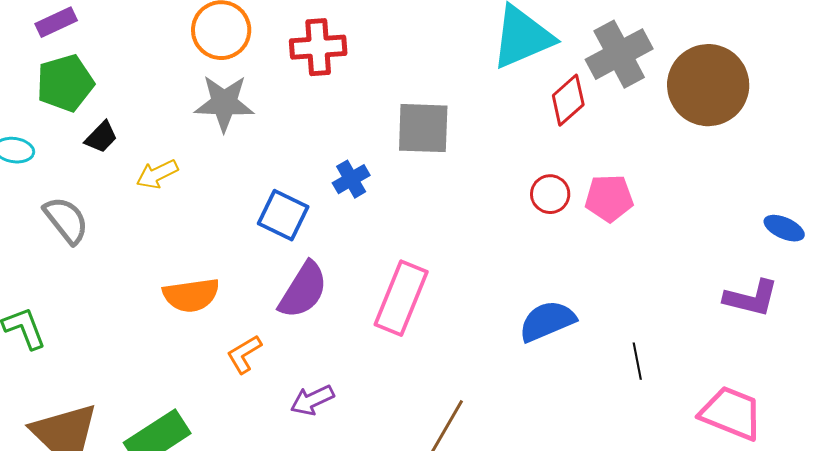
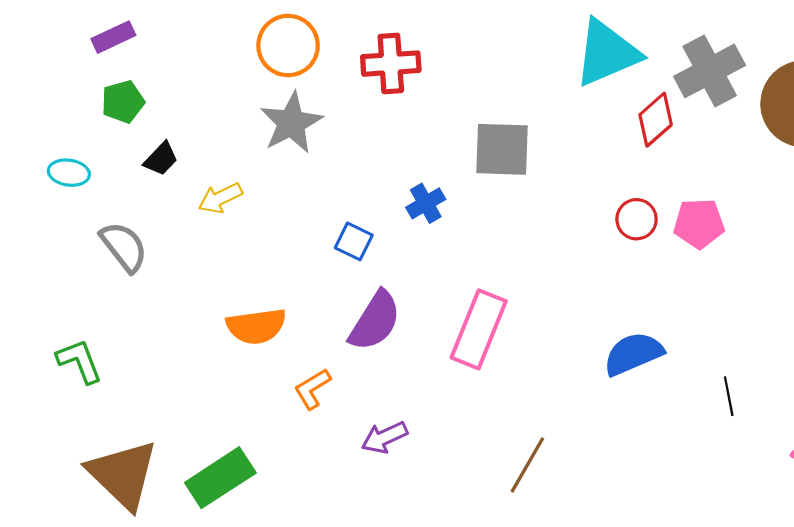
green pentagon: (65, 83) -> (123, 102), size x0.7
gray star: (224, 103) -> (291, 123), turned -30
blue square: (283, 215) -> (354, 241), size x0.7

